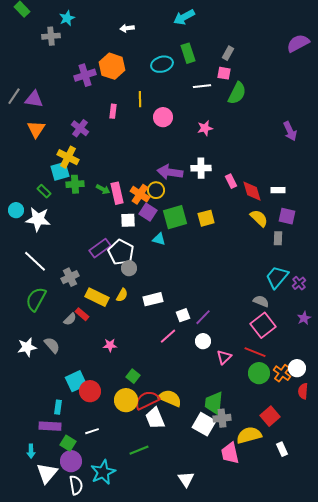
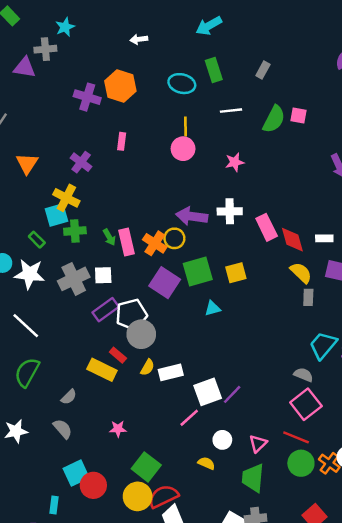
cyan ellipse: (162, 64) -> (182, 84), turned 30
pink square: (224, 73) -> (299, 115), moved
purple cross: (85, 75) -> (87, 97), turned 35
purple triangle: (34, 99) -> (25, 68), moved
yellow line: (140, 99) -> (185, 127), moved
pink rectangle: (231, 181) -> (267, 227), size x1.5
green arrow: (103, 189) -> (109, 237), turned 32
purple square: (148, 212) -> (165, 283), moved, size x1.4
white square: (128, 220) -> (103, 275), moved
gray rectangle: (278, 238) -> (308, 297), moved
cyan triangle: (159, 239) -> (213, 308), moved, turned -32
white pentagon: (121, 252) -> (131, 315), turned 30
gray circle: (129, 268) -> (141, 334), size x1.5
gray cross: (70, 277) -> (74, 279), moved, size x1.4
yellow semicircle: (122, 295) -> (147, 367), moved
red rectangle: (82, 314) -> (118, 355), moved
white square: (183, 315) -> (208, 392), size x1.6
white circle: (203, 341) -> (222, 440), moved
gray semicircle: (52, 345) -> (63, 429), moved
green square: (133, 376) -> (146, 467), size x1.6
yellow semicircle: (170, 398) -> (206, 463), moved, size x0.6
green trapezoid: (214, 403) -> (253, 478), moved

